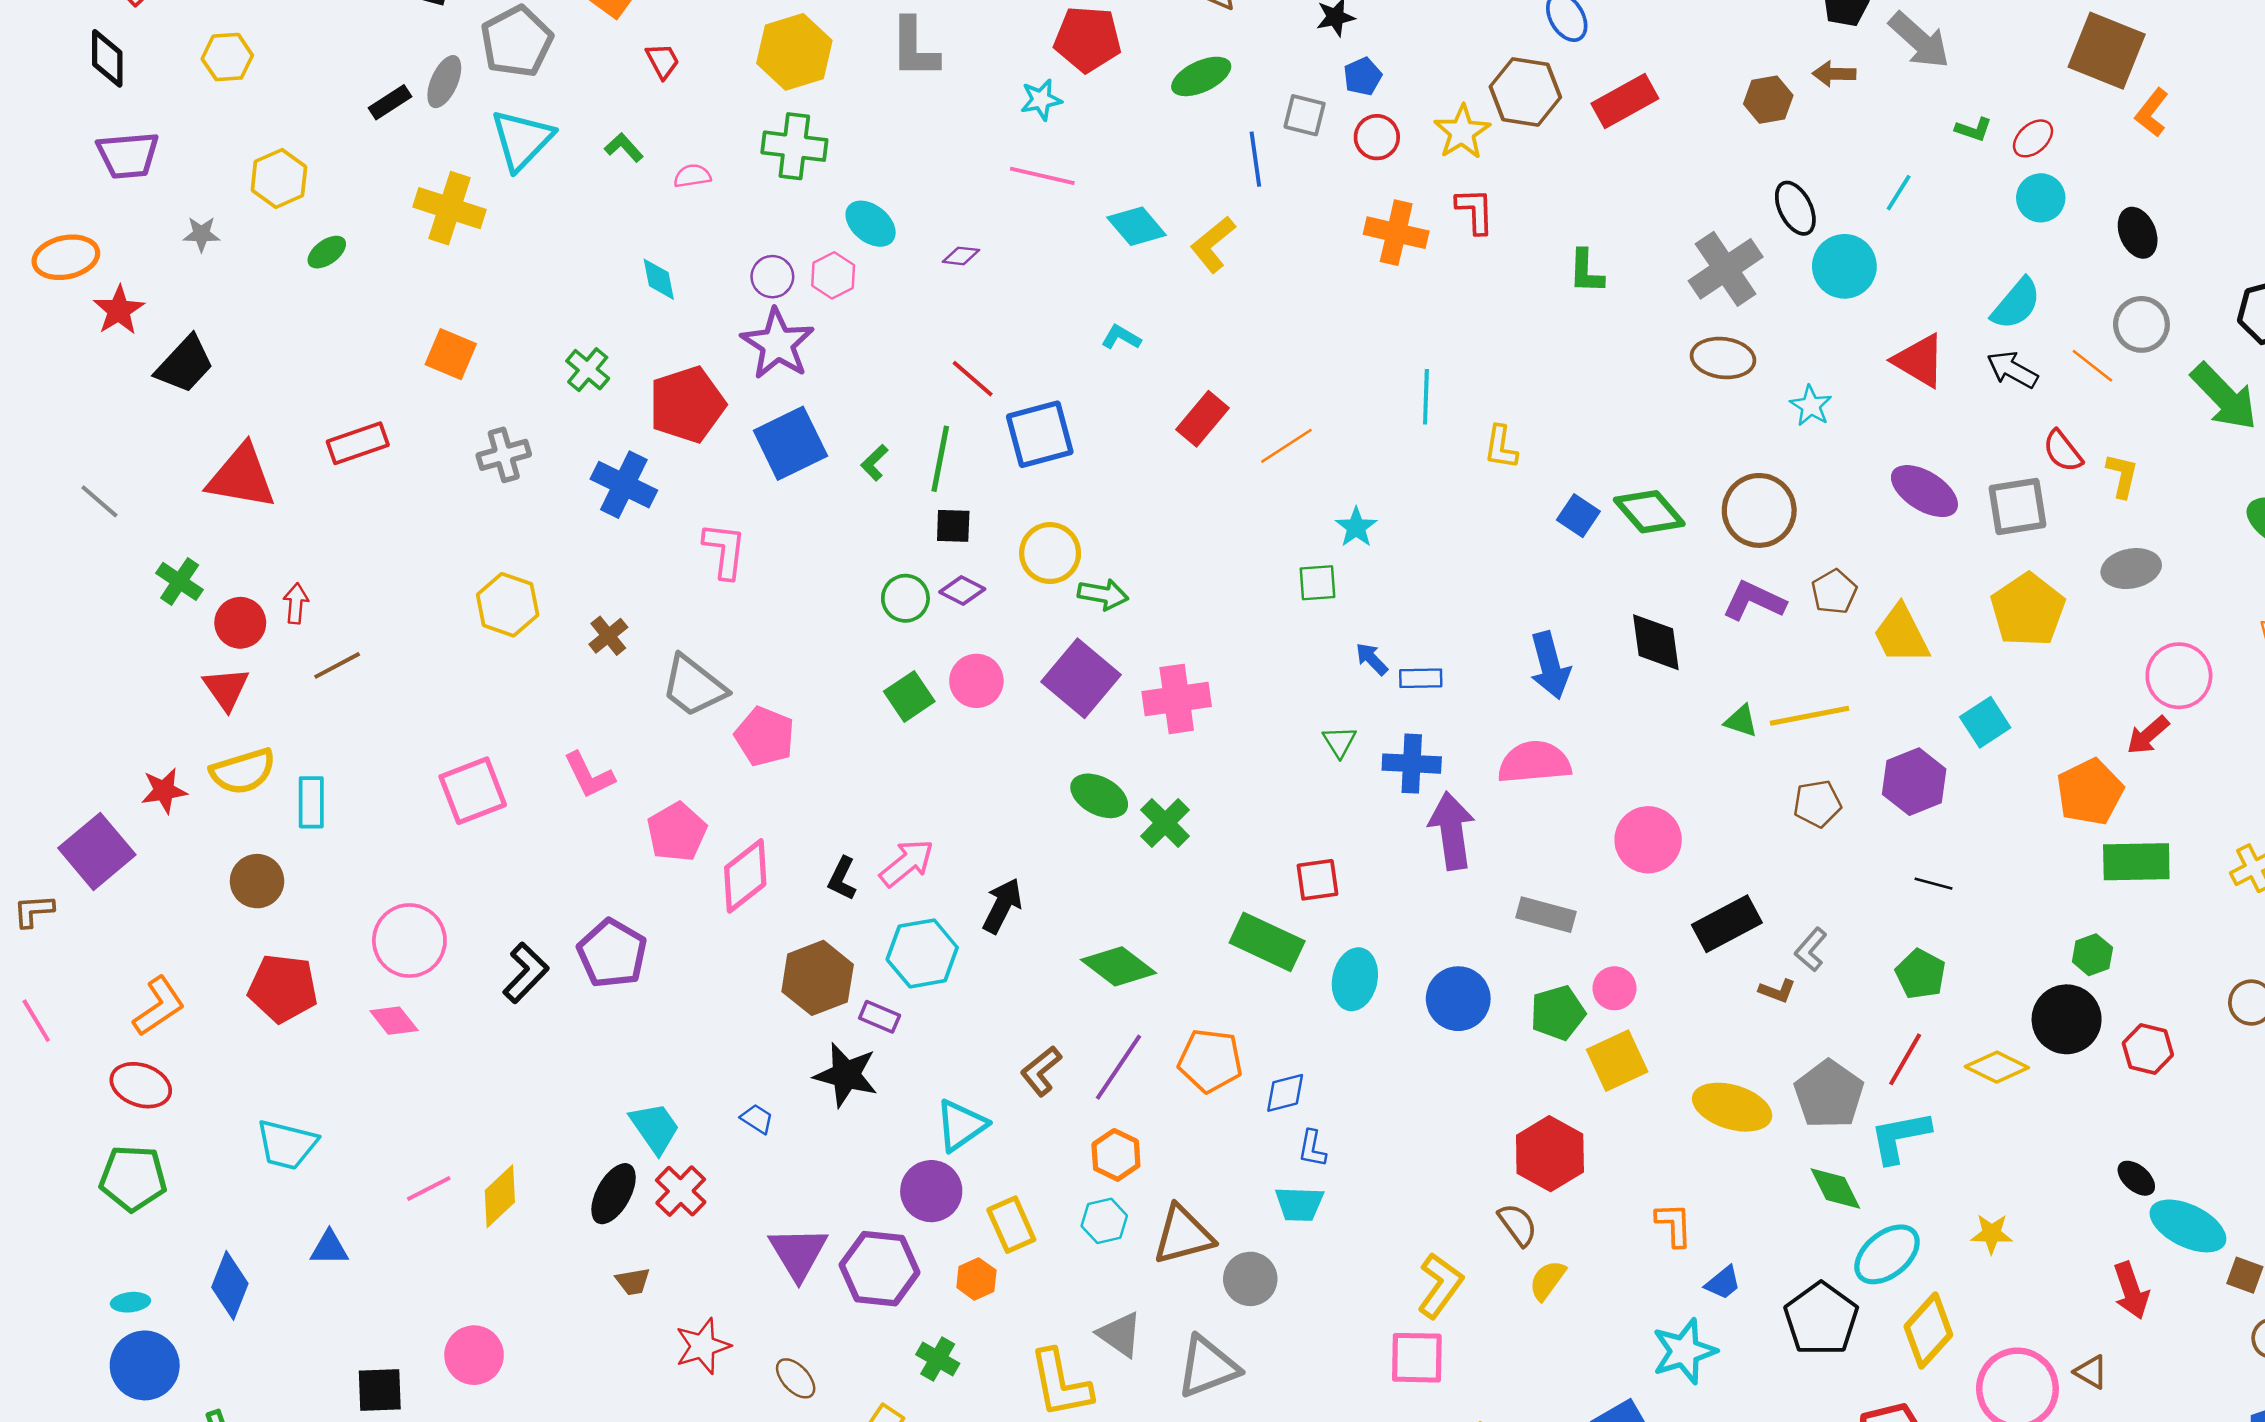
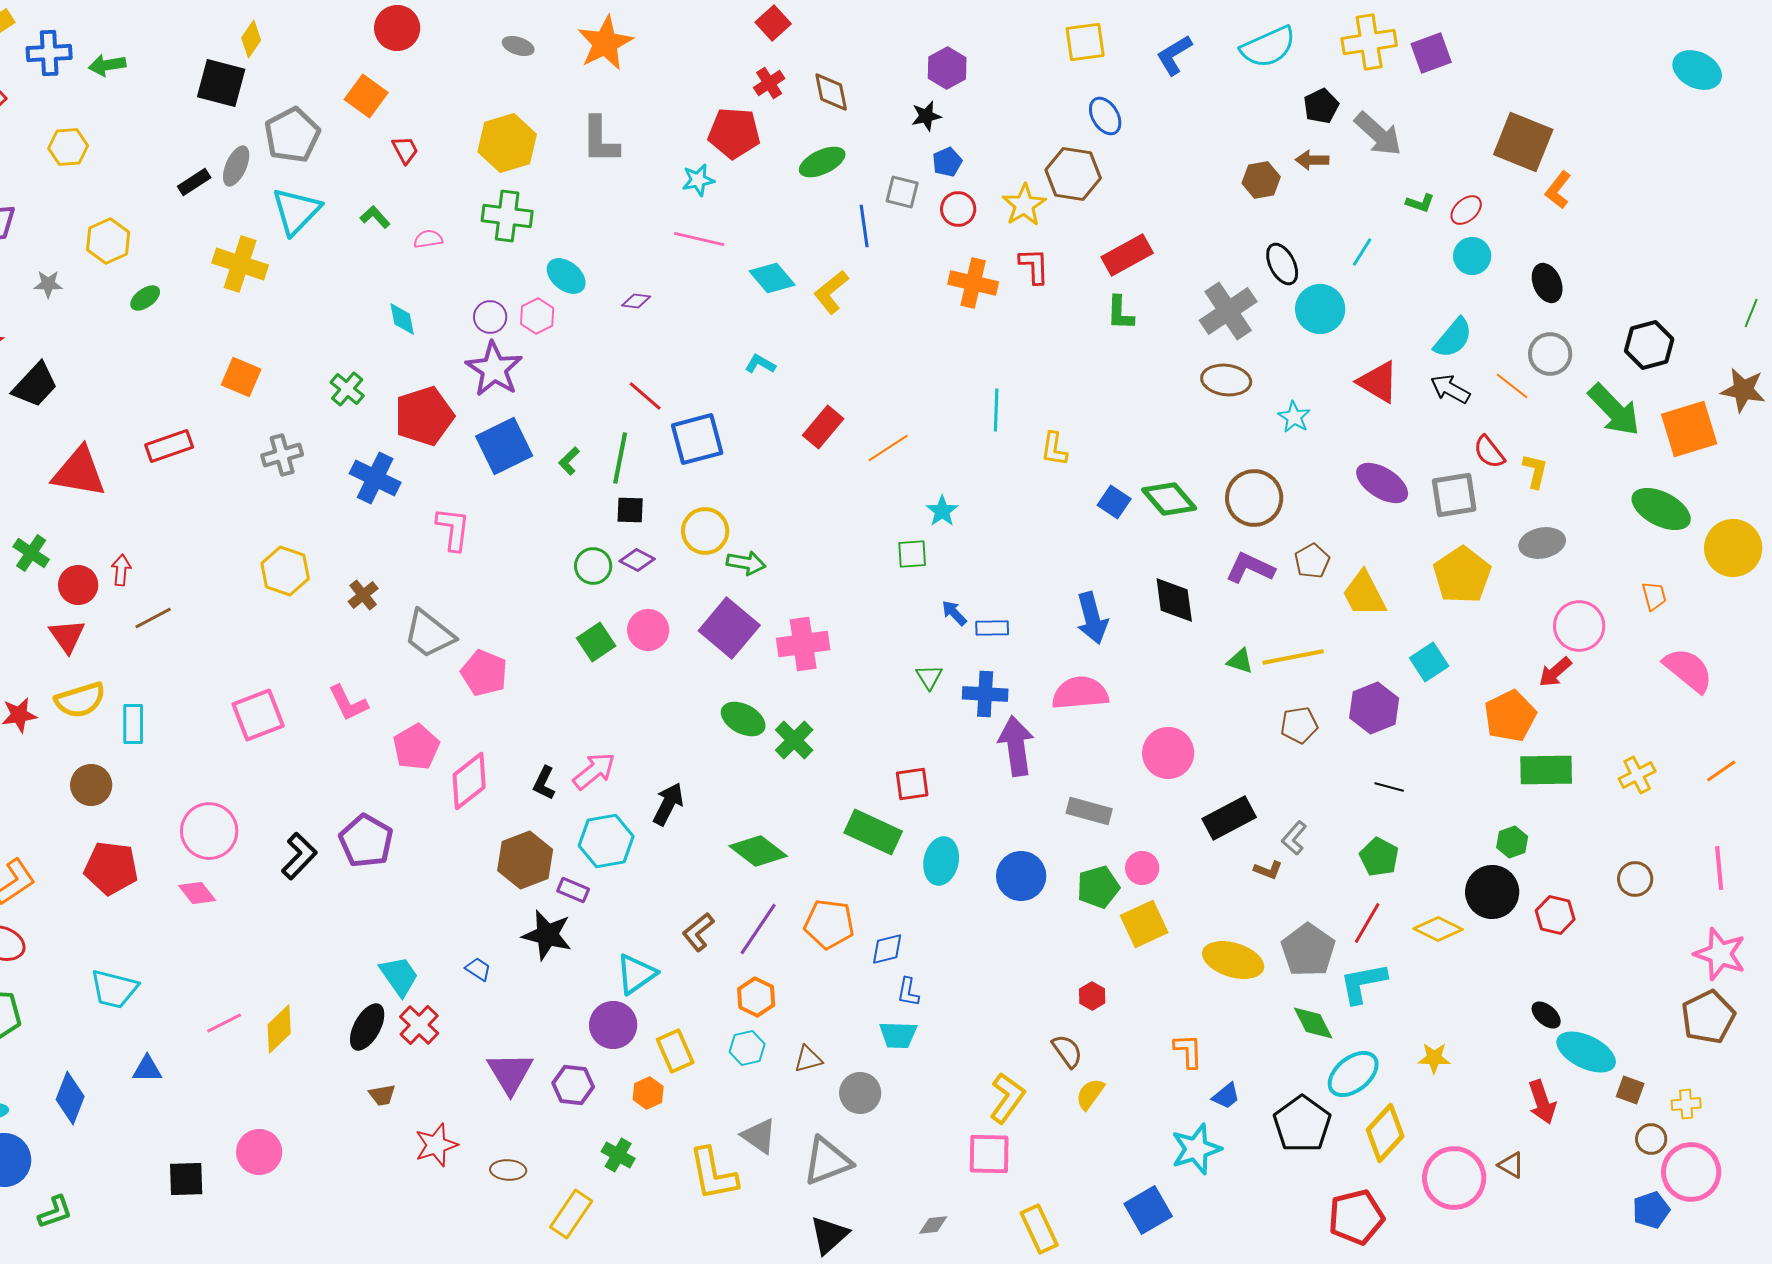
red rectangle: (1625, 101) -> (1127, 255), moved
red hexagon: (1550, 1154) -> (1092, 996), size x0.5
brown triangle: (1183, 1235) -> (808, 1059), size x0.6
purple hexagon: (880, 1269) -> (573, 1085), size x0.7
brown ellipse: (796, 1378) -> (508, 1170), turned -44

